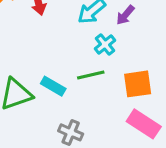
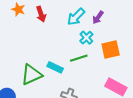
orange square: (138, 84) -> (111, 49), moved

